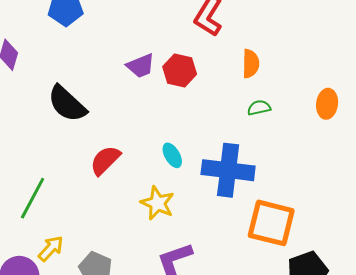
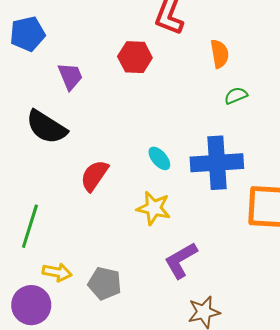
purple trapezoid: (141, 66) -> (70, 76), moved, turned -80
red hexagon: (180, 70) -> (135, 57), moved
yellow arrow: (51, 248) -> (57, 272), turned 68

